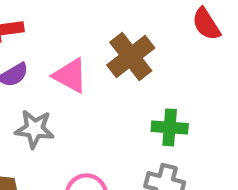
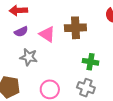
brown cross: (131, 57) -> (75, 28), turned 30

